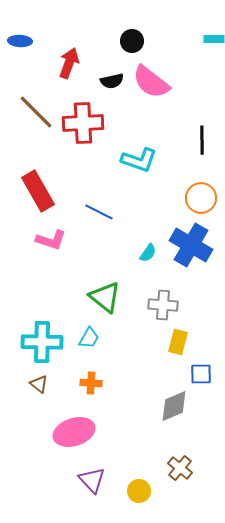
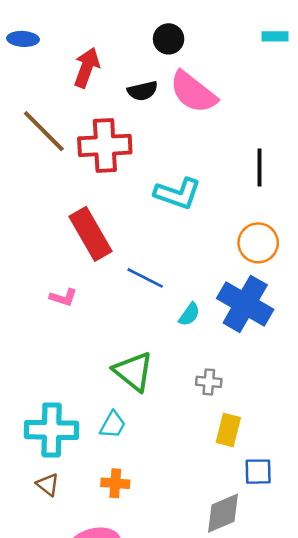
red rectangle: (38, 191) -> (91, 234), moved
blue line: (99, 212) -> (145, 278), moved
pink L-shape: (51, 240) -> (63, 297), size x0.7
gray cross: (163, 305) -> (209, 382), size x0.7

